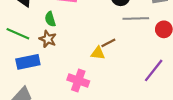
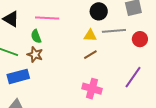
yellow triangle: (98, 53) -> (90, 35), moved
pink cross: (78, 80) -> (92, 89), moved

